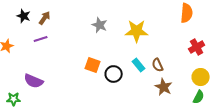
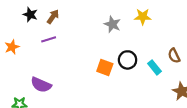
yellow star: (137, 31) -> (143, 17), moved, size x0.7
brown semicircle: (158, 65) -> (174, 56), moved
black circle: (114, 74) -> (128, 60), moved

